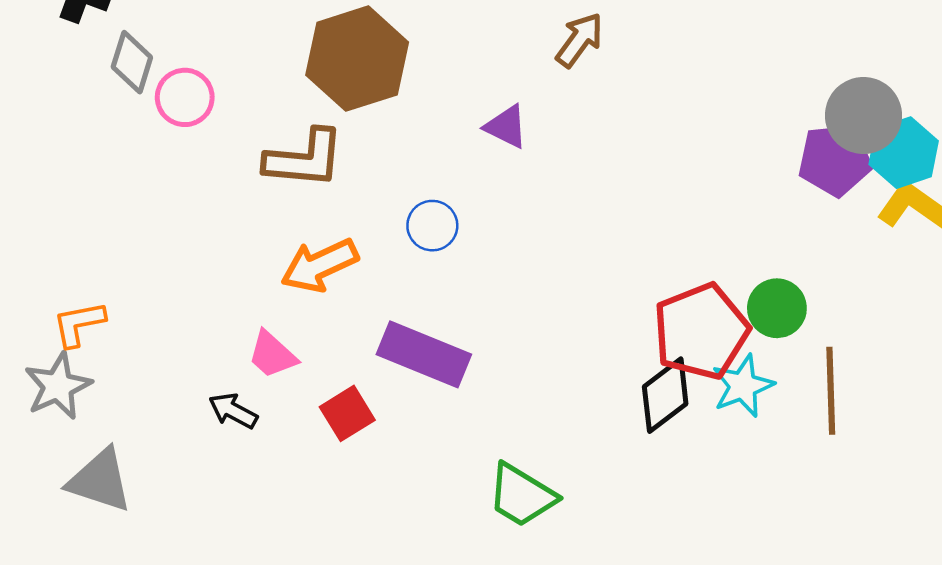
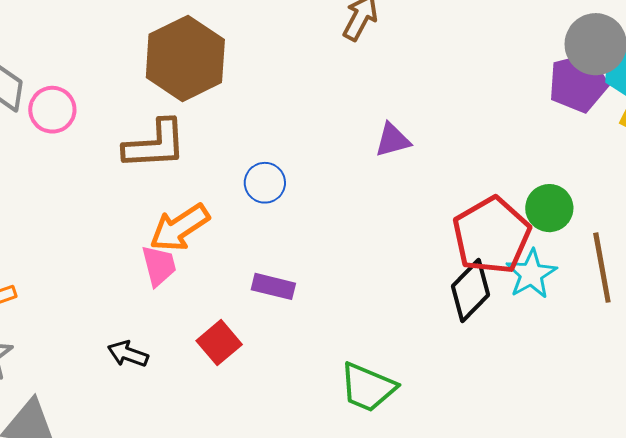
purple triangle: (506, 127) -> (393, 140), moved, turned -33
purple rectangle: (424, 354) -> (273, 286), size x0.6
pink trapezoid: (272, 355) -> (159, 266), moved, turned -138

